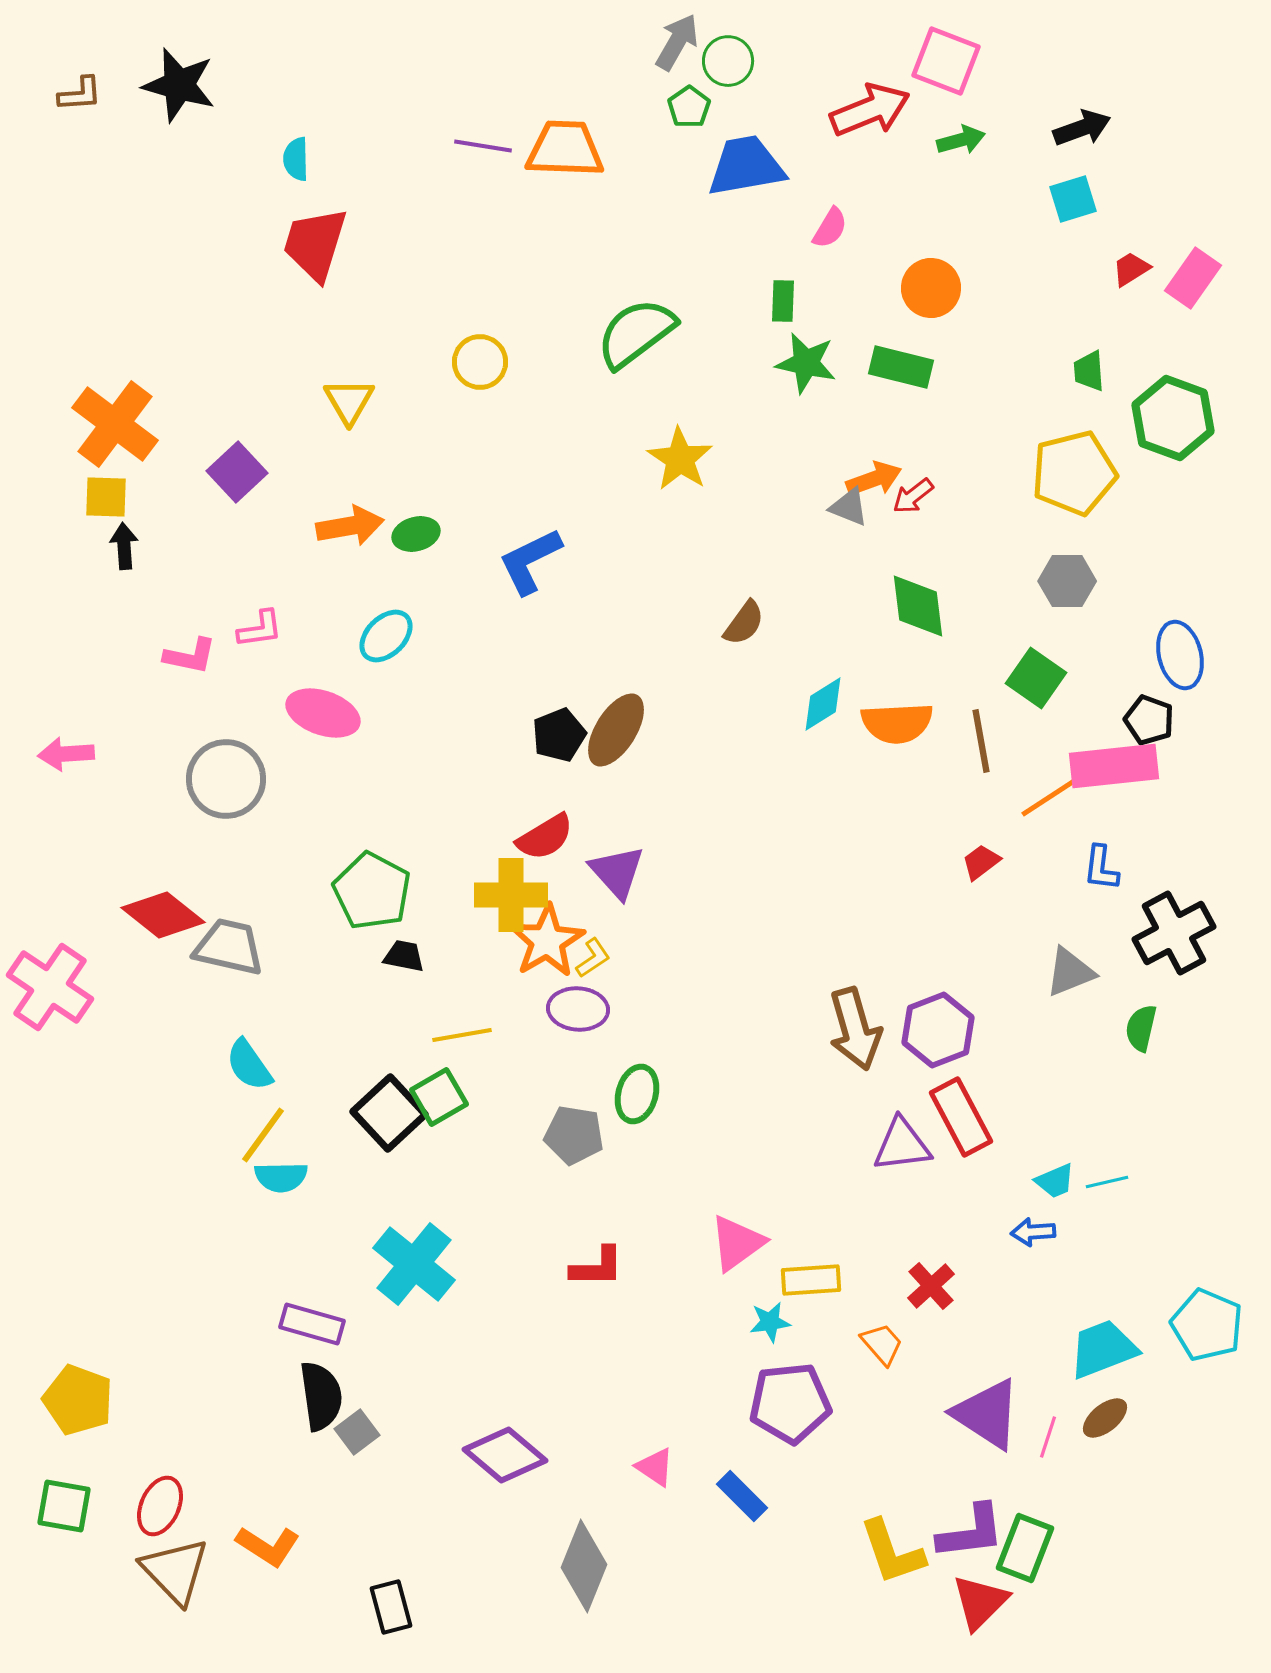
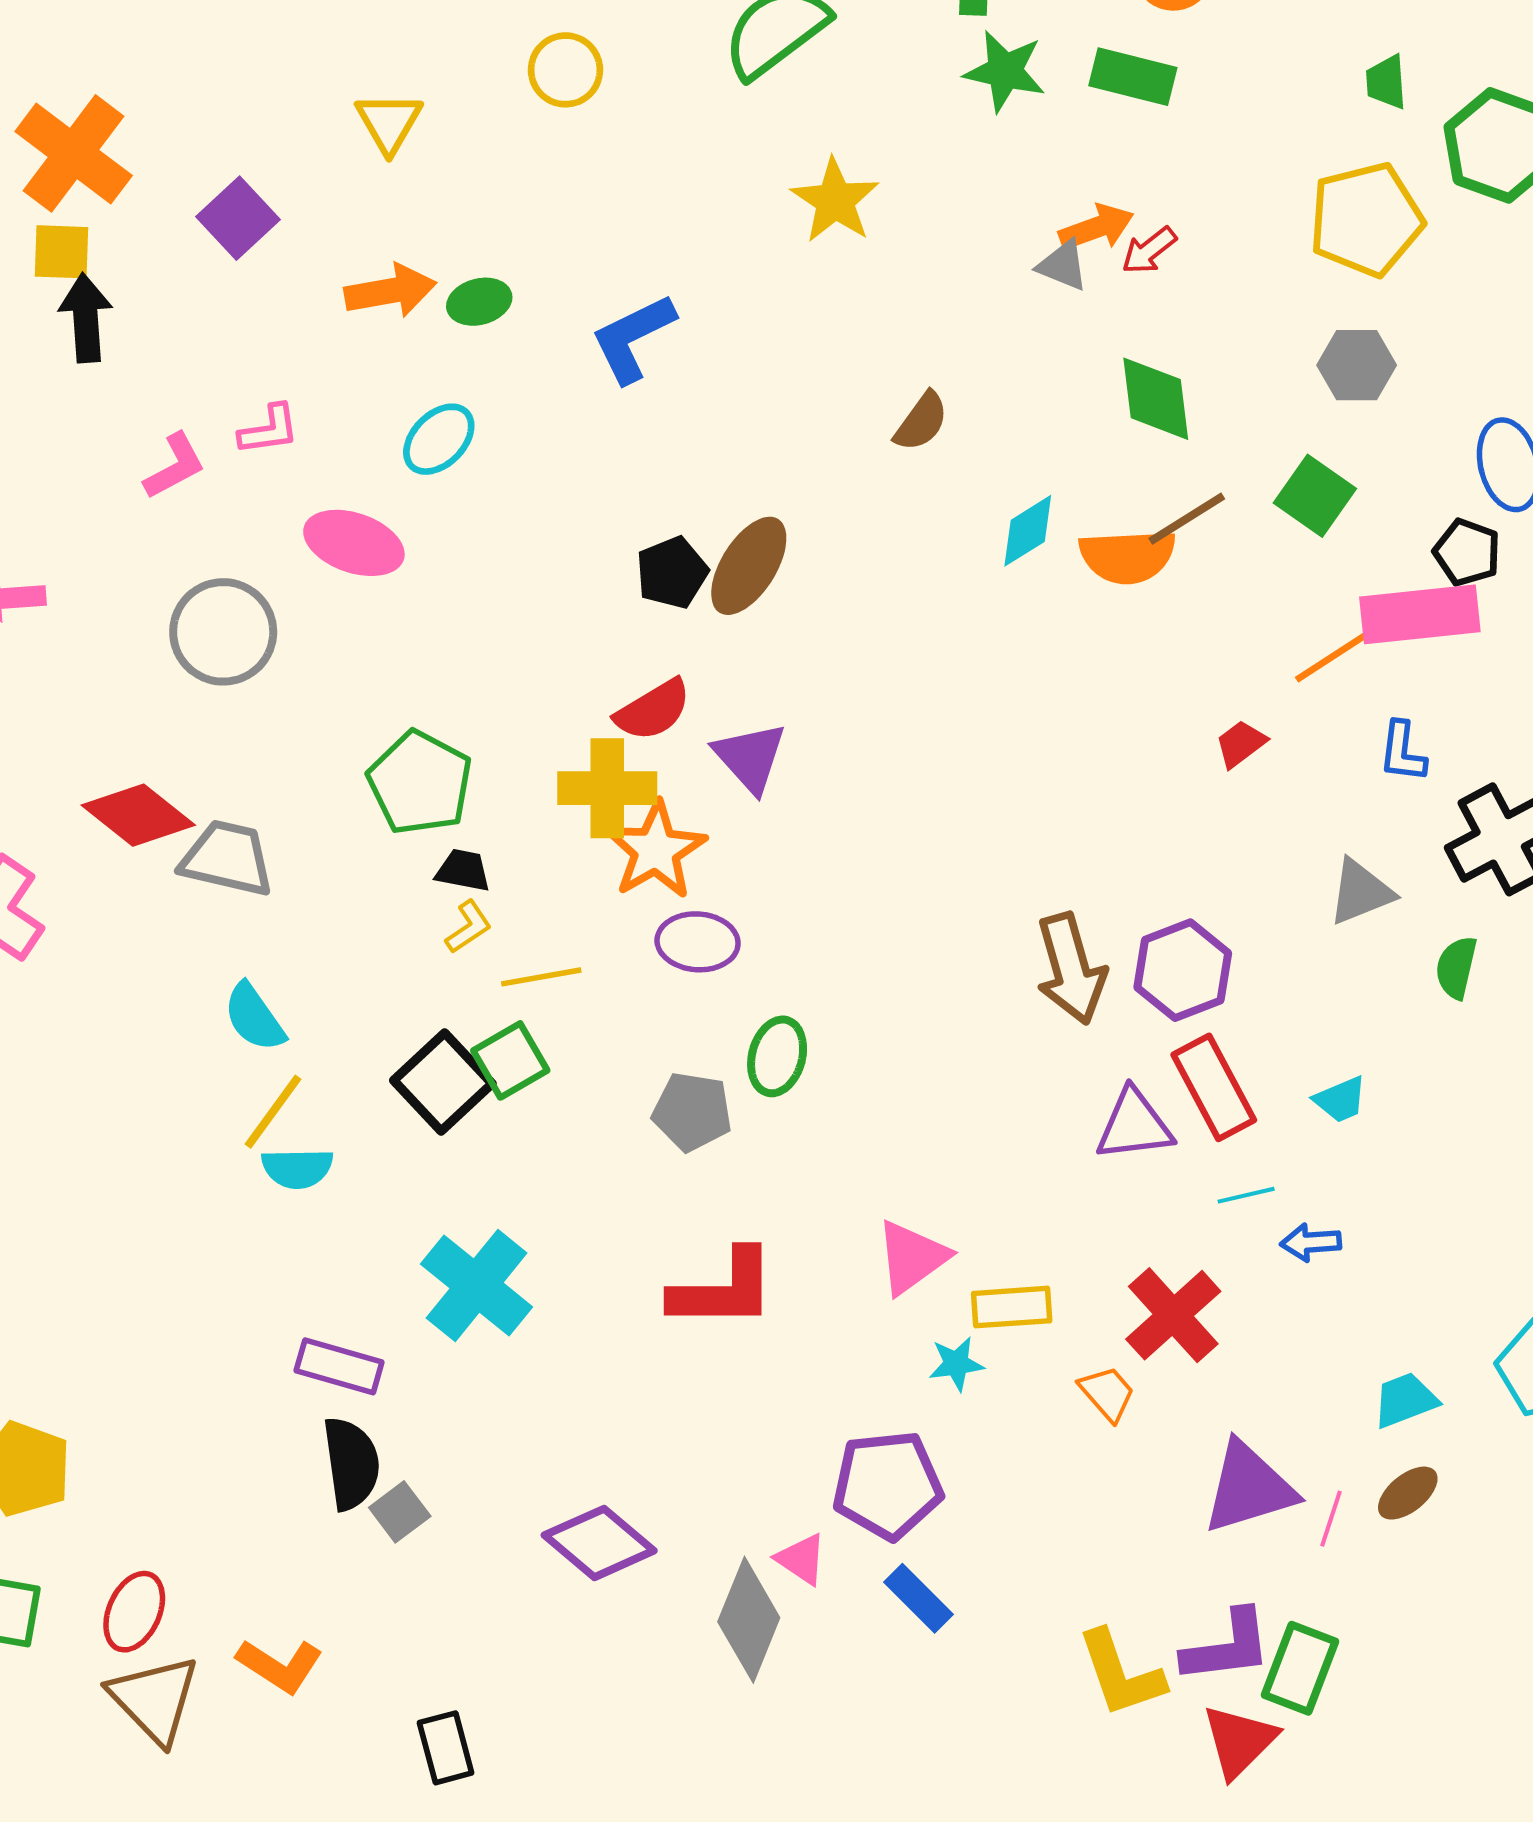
black arrow: (124, 546) -> (86, 318), size x1.4
pink L-shape: (190, 656) -> (175, 466), turned -40
brown line: (981, 741) -> (1187, 519), moved, turned 68
yellow L-shape: (593, 958) -> (468, 927), moved
cyan trapezoid: (1055, 1181) -> (1340, 1100), moved
cyan line: (1107, 1182) -> (1246, 1195), moved
red L-shape: (597, 1267) -> (723, 1290), size x1.5
red cross: (931, 1286) -> (1173, 1315), size x1.5
cyan trapezoid: (1103, 1349) -> (1405, 1400), size x0.7
purple pentagon: (790, 1403) -> (888, 1485), moved
purple triangle: (987, 1414) -> (1249, 1488), turned -50
gray diamond: (584, 1566) -> (749, 1620), moved

